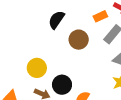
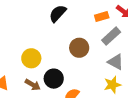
brown circle: (79, 40) -> (79, 48), moved

